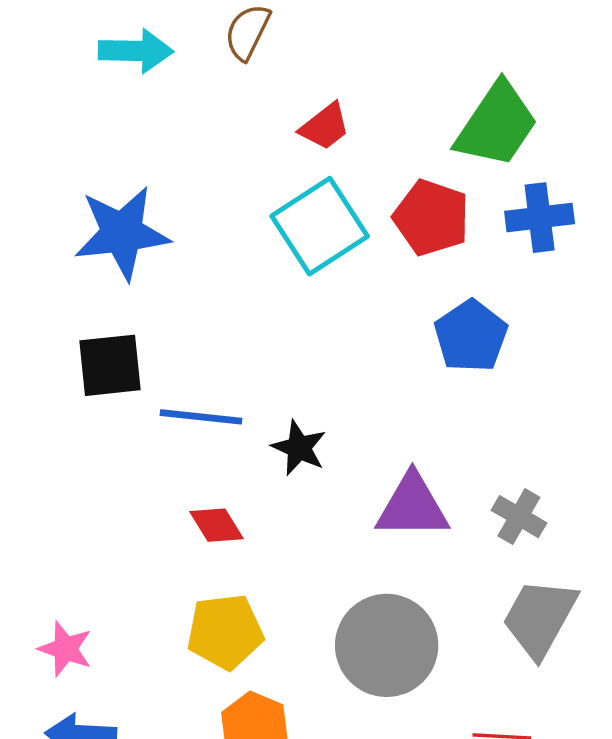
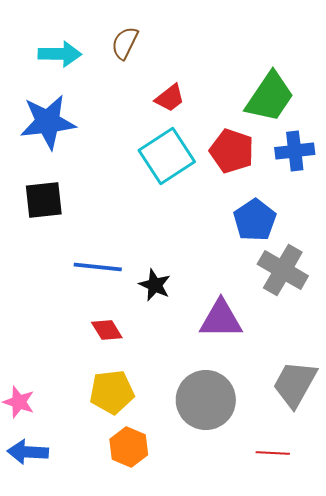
blue star: (122, 233) -> (48, 122), moved
black square: (110, 365) -> (44, 200), moved
gray cross: (519, 517) -> (283, 270), moved, size x1.6

